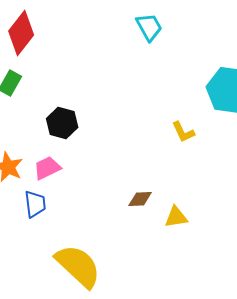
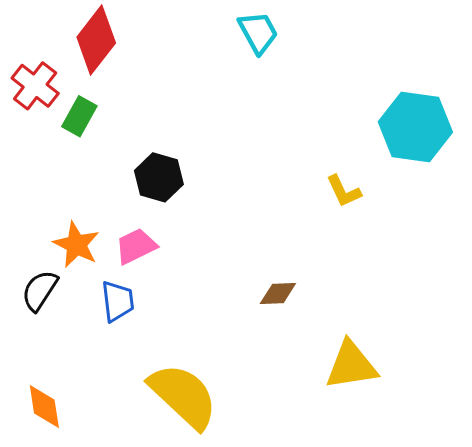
cyan trapezoid: (149, 27) -> (258, 32), moved
yellow triangle: (176, 217) -> (351, 365), moved, size x1.5

